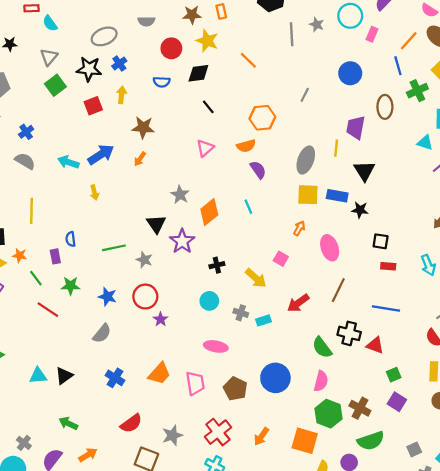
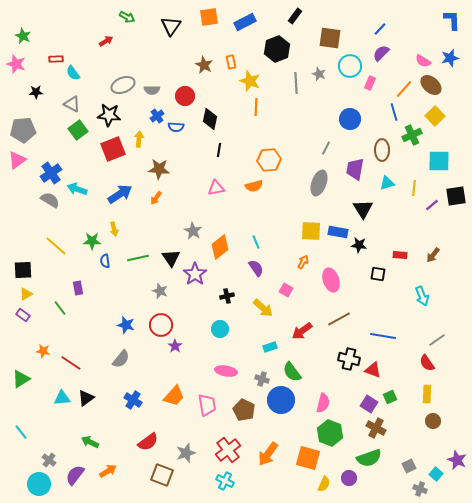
brown star: (192, 15) -> (204, 65), turned 30
gray semicircle: (146, 21) -> (152, 90), moved
yellow star: (207, 41) -> (250, 81), moved
gray triangle: (49, 57) -> (72, 104), turned -42
orange line: (248, 60) -> (256, 107), turned 48
blue cross: (119, 64) -> (157, 116), moved
black diamond: (198, 73) -> (210, 119), turned -70
gray line: (305, 95) -> (326, 148), moved
red square: (93, 106) -> (113, 149), size x1.4
black line: (208, 107) -> (219, 150), turned 48
blue cross: (26, 132) -> (51, 173), size x1.5
cyan triangle: (425, 143) -> (387, 183), moved, turned -35
pink triangle: (205, 148) -> (216, 188), turned 30
yellow line: (336, 148) -> (414, 188), moved
gray ellipse: (306, 160) -> (319, 183), moved
cyan arrow: (68, 162) -> (77, 189), moved
purple semicircle: (258, 170) -> (256, 268), moved
yellow line: (32, 211) -> (56, 246), turned -50
blue semicircle: (71, 239) -> (105, 261), moved
green line: (114, 248) -> (138, 258), moved
orange star: (20, 255) -> (43, 351), moved
red rectangle: (388, 266) -> (400, 255), moved
green star: (71, 286) -> (92, 241), moved
brown line: (338, 290) -> (339, 319), turned 35
red line: (48, 310) -> (71, 363), moved
gray cross: (241, 313) -> (262, 379), moved
green semicircle: (322, 348) -> (292, 372), moved
purple square: (397, 402) -> (369, 404), moved
brown cross: (360, 408) -> (376, 428), moved
orange arrow: (261, 436) -> (268, 454), size x1.4

